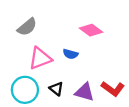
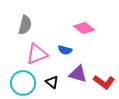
gray semicircle: (27, 27) -> (25, 25), turned -36
purple triangle: (85, 92) -> (78, 74), moved

